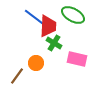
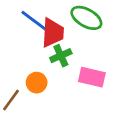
green cross: (54, 43) -> (61, 56), turned 35

